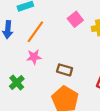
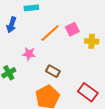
orange line: (35, 32) -> (50, 33), moved

